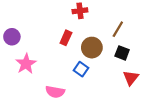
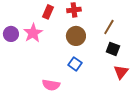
red rectangle: (66, 38) -> (48, 12), moved
brown circle: (92, 48) -> (76, 36), moved
pink star: (26, 64) -> (33, 33), moved

